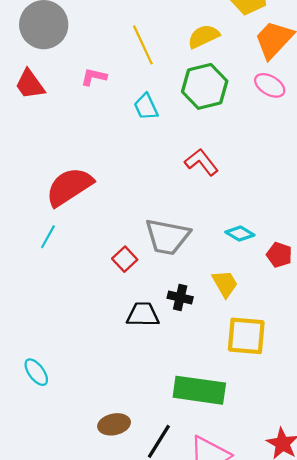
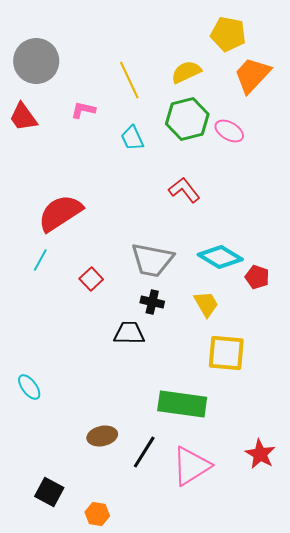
pink ellipse: (270, 85) -> (229, 131), moved
cyan diamond: (240, 234) -> (220, 257), size x1.6
red square: (125, 259) -> (91, 279), moved
black cross: (180, 298) -> (152, 302), moved

